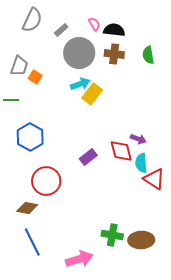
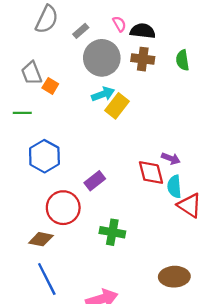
gray trapezoid: (19, 66) -> (32, 73), turned 140
purple rectangle: (88, 157) -> (95, 181), moved
green cross: (112, 235) -> (112, 232), moved

